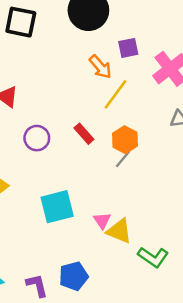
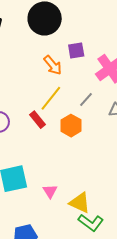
yellow line: (116, 94) -> (51, 98), moved
gray line: (123, 159) -> (86, 100), moved
yellow triangle: (119, 231) -> (80, 203), moved

